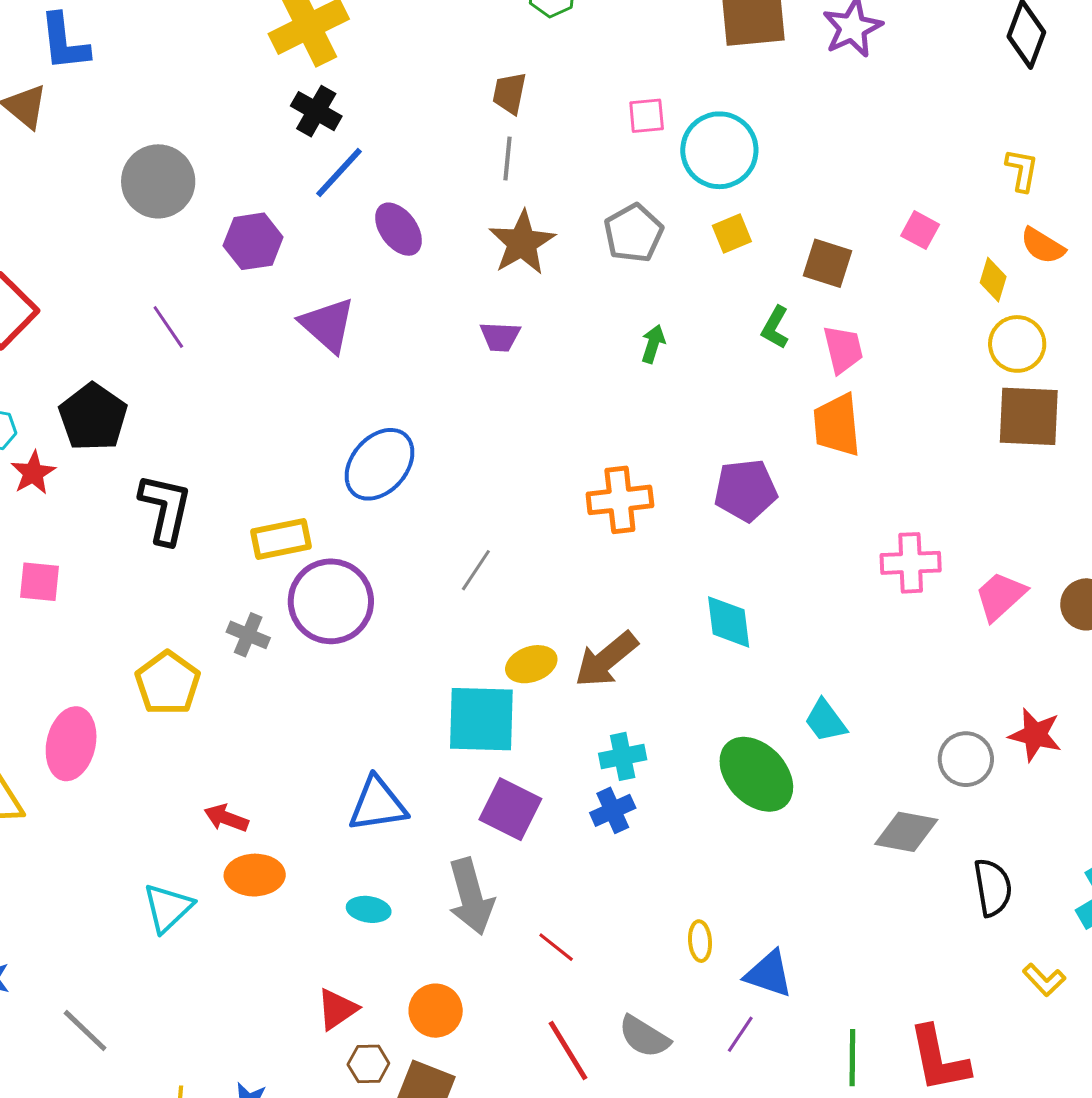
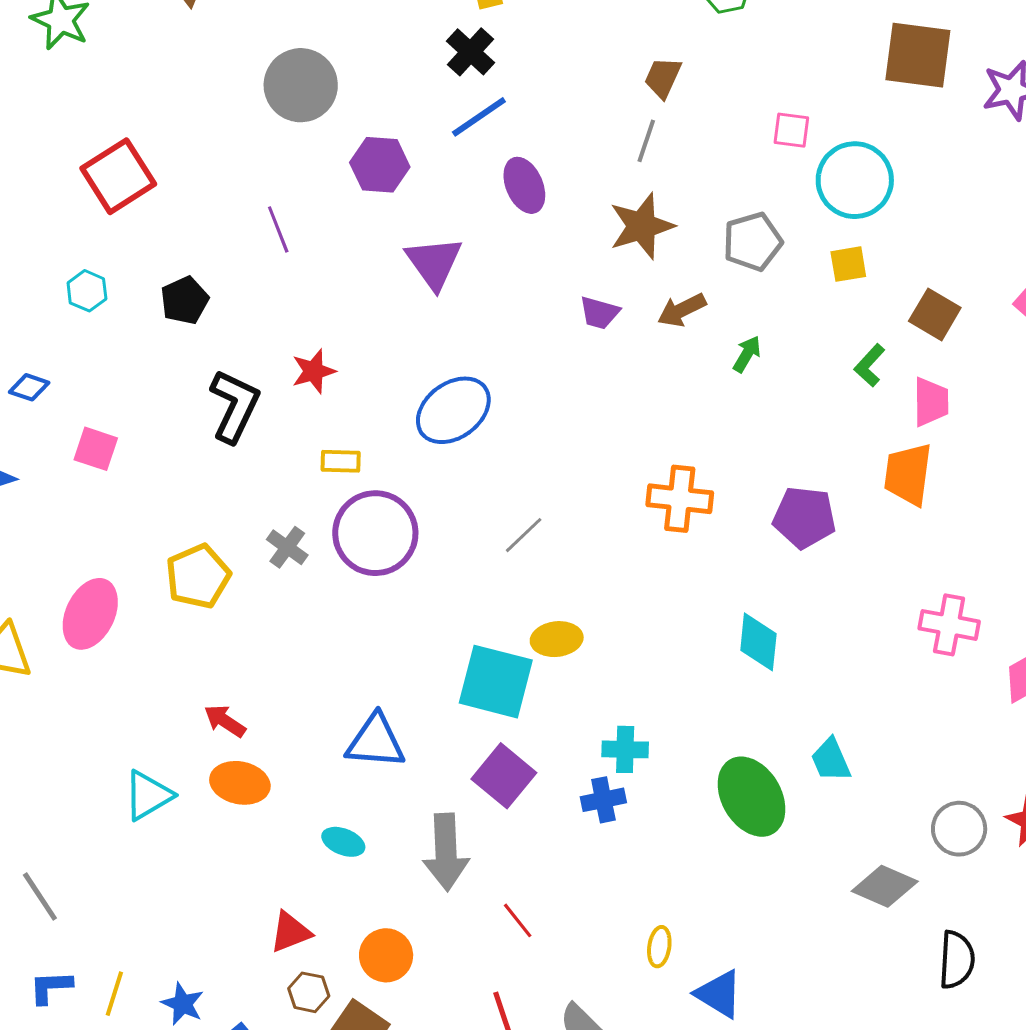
black pentagon: (93, 417) -> (185, 300), size x0.7
red star: (33, 473) -> (314, 371), moved
yellow rectangle: (281, 539) -> (341, 461), size x0.7
brown arrow: (606, 659) -> (682, 310), moved, size x0.7

